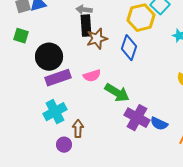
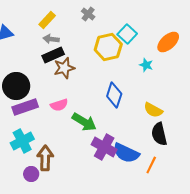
black rectangle: (86, 26) -> (53, 55), turned 70
blue diamond: (129, 48) -> (114, 95), moved
blue semicircle: (159, 124) -> (126, 153), size x1.5
brown arrow: (78, 129) -> (45, 158), size x1.4

